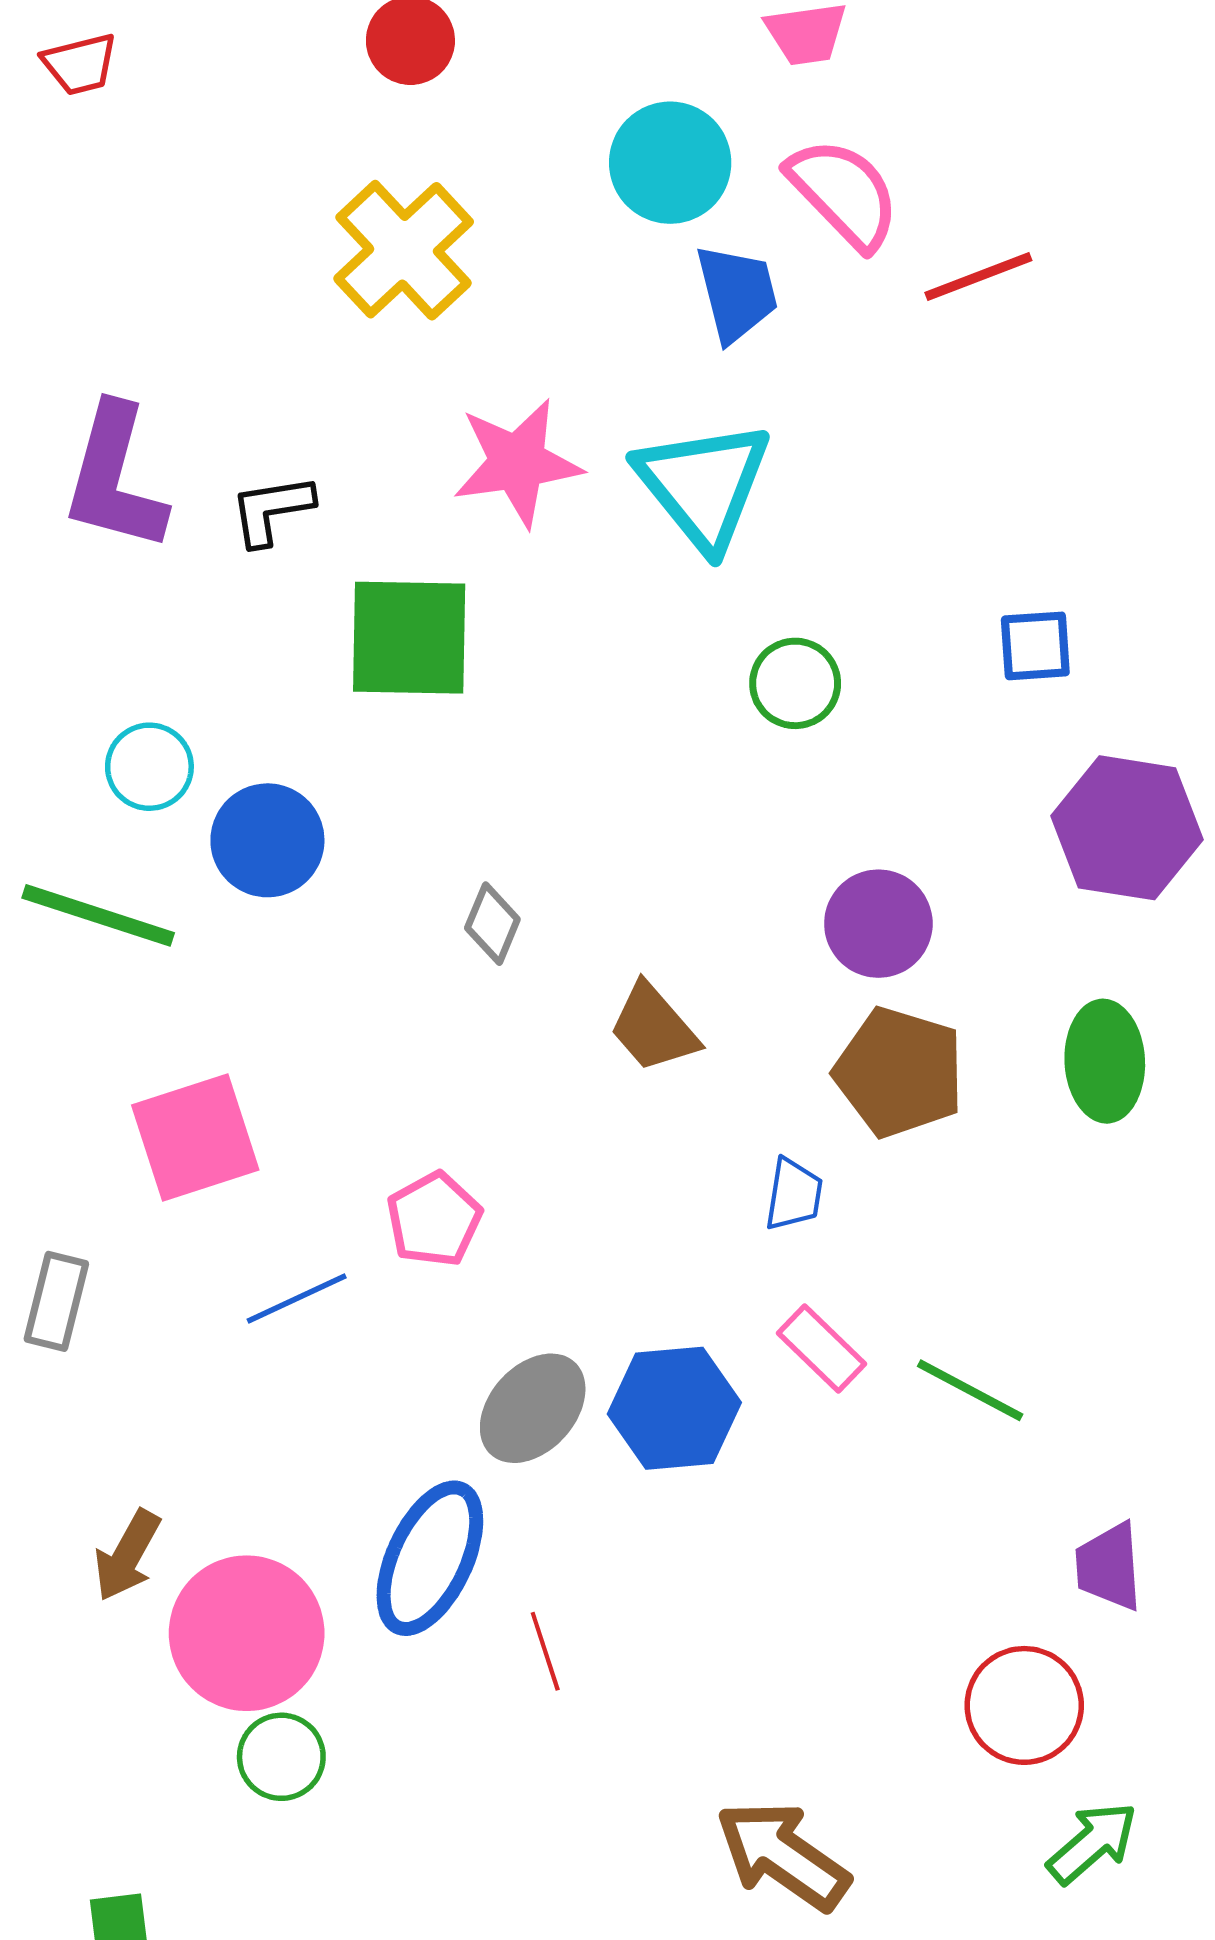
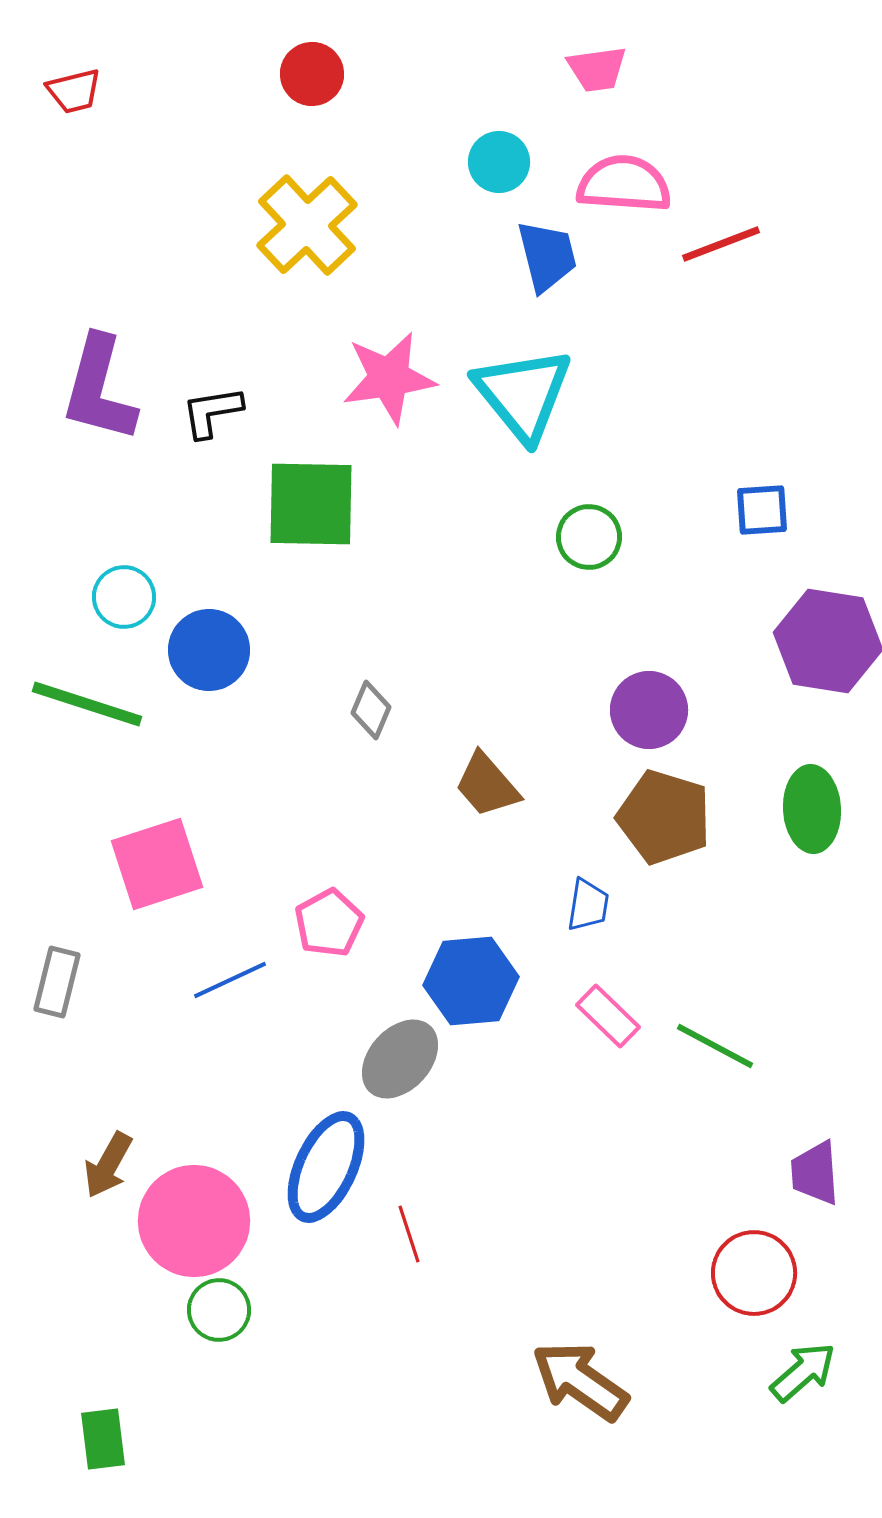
cyan circle: (670, 163) -> (499, 162), size x0.7
pink semicircle: (844, 193) -> (624, 184), turned -42
blue hexagon: (674, 1408) -> (471, 981), moved

